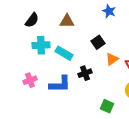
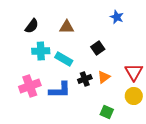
blue star: (109, 11) -> (117, 17), moved
orange triangle: (112, 59) -> (104, 77), moved
pink cross: (30, 80) -> (30, 86), size x1.5

